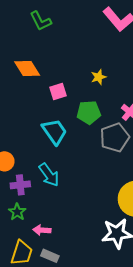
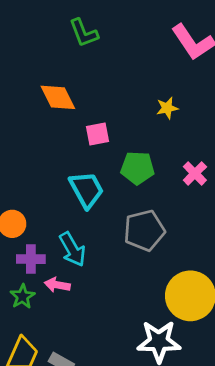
yellow star: (99, 77) -> (167, 108), moved
gray pentagon: (115, 138) -> (144, 230), moved
pink arrow: (42, 230) -> (57, 285), moved

